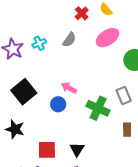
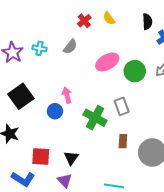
pink ellipse: (108, 38) -> (107, 62), moved
cyan cross: (39, 43) -> (39, 48), turned 32
pink arrow: (69, 88) -> (67, 95), turned 42

